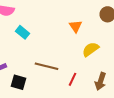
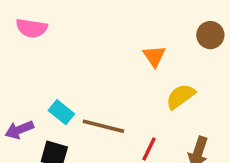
cyan rectangle: (23, 32) -> (61, 112), moved

